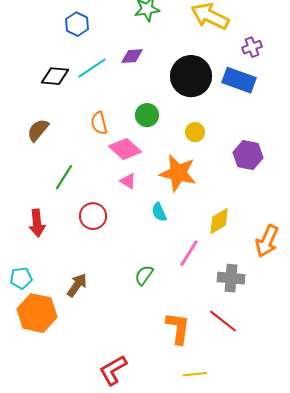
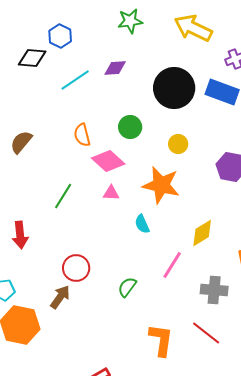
black diamond: (55, 76) -> (32, 58), moved
green line: (64, 177) -> (63, 196), moved
pink triangle: (128, 181) -> (111, 193), turned -30
red circle: (93, 216) -> (76, 268), moved

